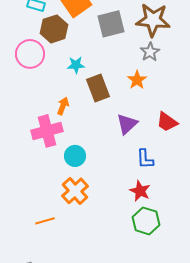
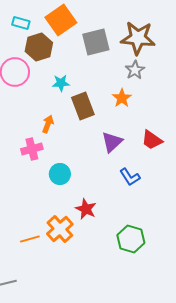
pink cross: (47, 131) -> (32, 149), size x0.7
blue L-shape: (145, 159) -> (130, 177), turned -30
orange cross: (75, 191) -> (60, 229), moved
red star: (140, 191) -> (86, 209), moved

